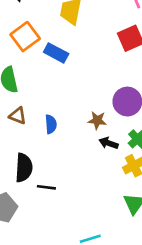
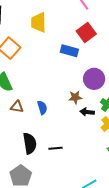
blue rectangle: (56, 53) -> (69, 51), moved
black line: (46, 187) -> (55, 148), moved

